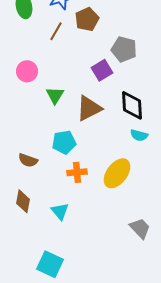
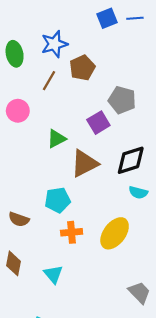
pink circle: (27, 71) -> (18, 111), moved
green triangle: (55, 95) -> (56, 139), moved, turned 30
black diamond: (132, 105) -> (131, 160), turned 76

